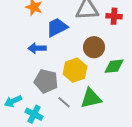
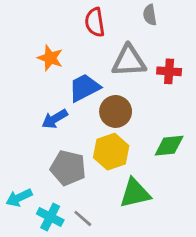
brown circle: (94, 47) -> (116, 111), moved
blue arrow: (37, 48) -> (55, 119), turned -30
gray line: (64, 102) -> (83, 218), moved

